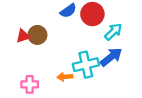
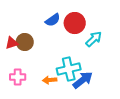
blue arrow: (111, 57) -> (83, 80), moved
pink cross: (30, 84) -> (18, 77), moved

